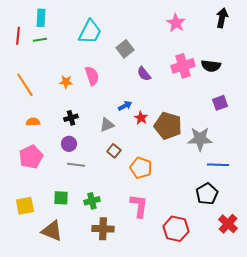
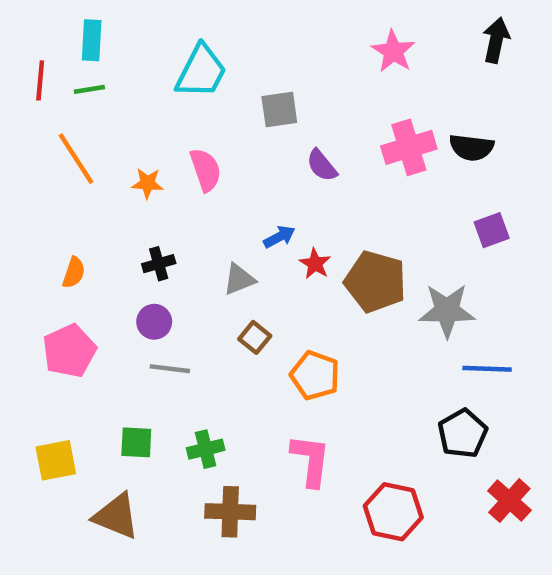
gray square: (125, 49) -> (279, 109), turned 30
orange line: (25, 85) -> (76, 159), moved
orange semicircle: (33, 122) -> (74, 273), turned 112

